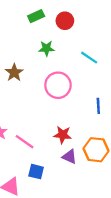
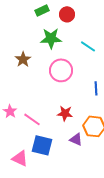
green star: (46, 48) -> (51, 38), size x1.5
purple triangle: (69, 157) -> (76, 139), moved
blue square: (36, 172) -> (42, 145), size x1.5

